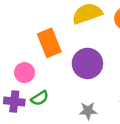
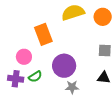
purple circle: (87, 63) -> (64, 66), moved

